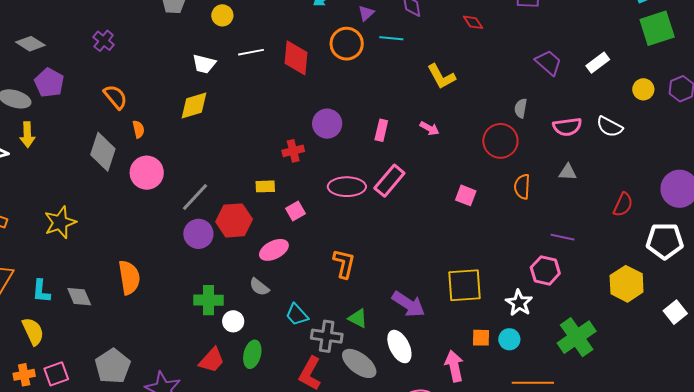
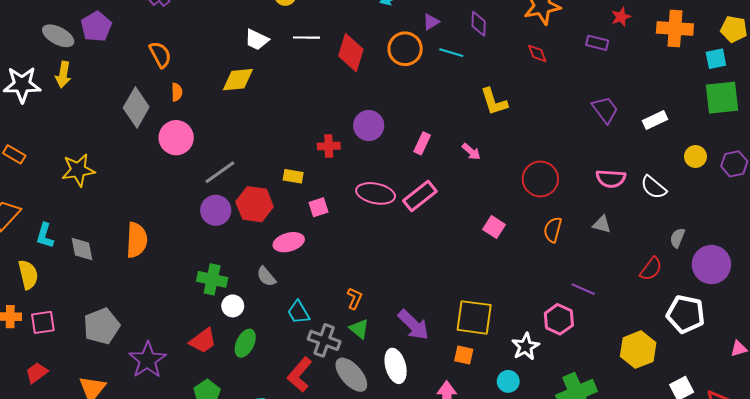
gray semicircle: (521, 108) -> (677, 238), moved
orange L-shape: (344, 264) -> (354, 298), moved, size x0.7
orange square: (481, 338) -> (464, 355), moved

